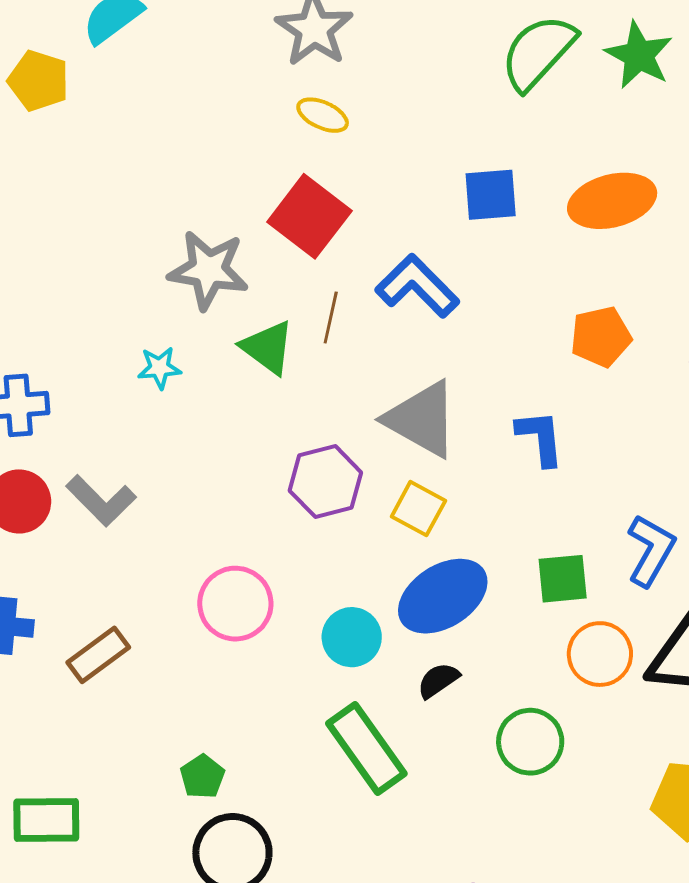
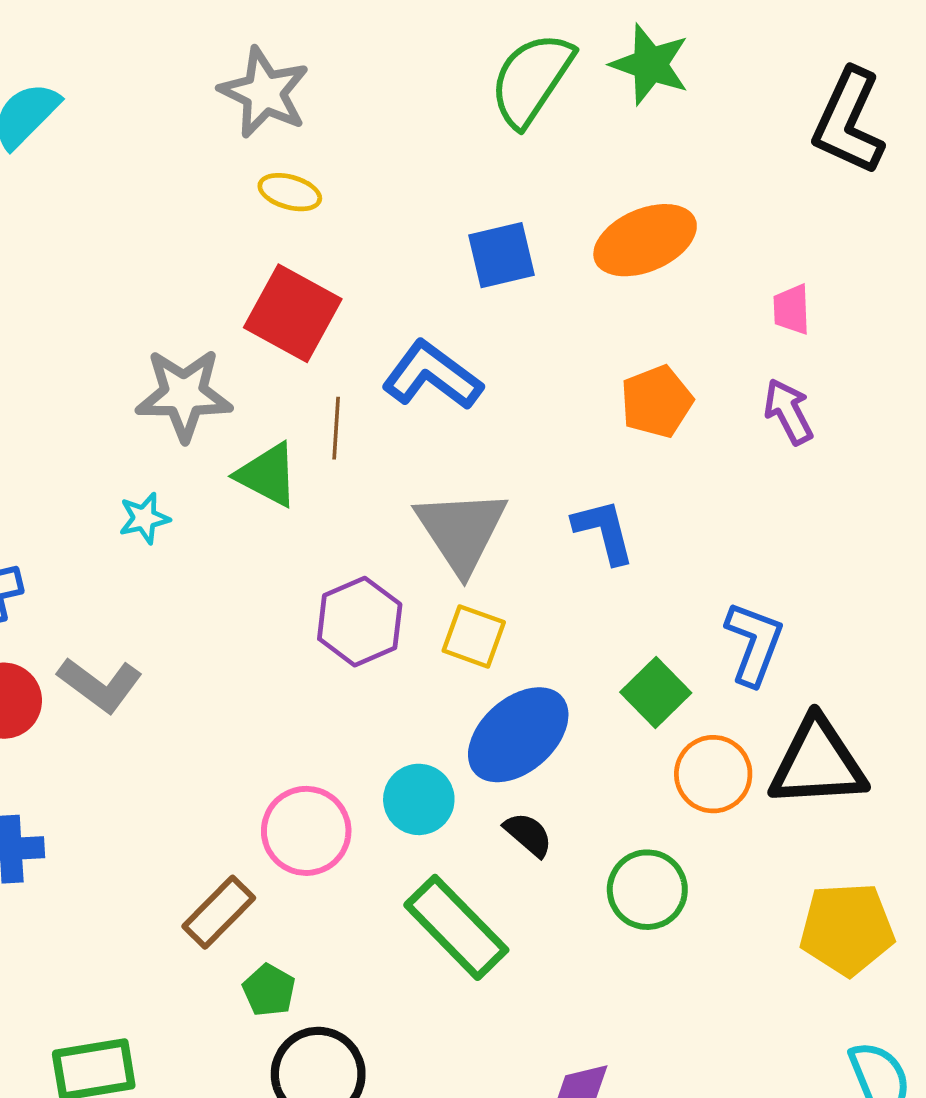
gray triangle: (422, 419) -> (461, 531), turned 36
green square: (563, 579) -> (656, 692), turned -30
pink circle: (235, 604) -> (306, 831), moved
brown rectangle: (98, 655) -> (219, 912), moved
black semicircle: (438, 680) -> (528, 834), turned 84

